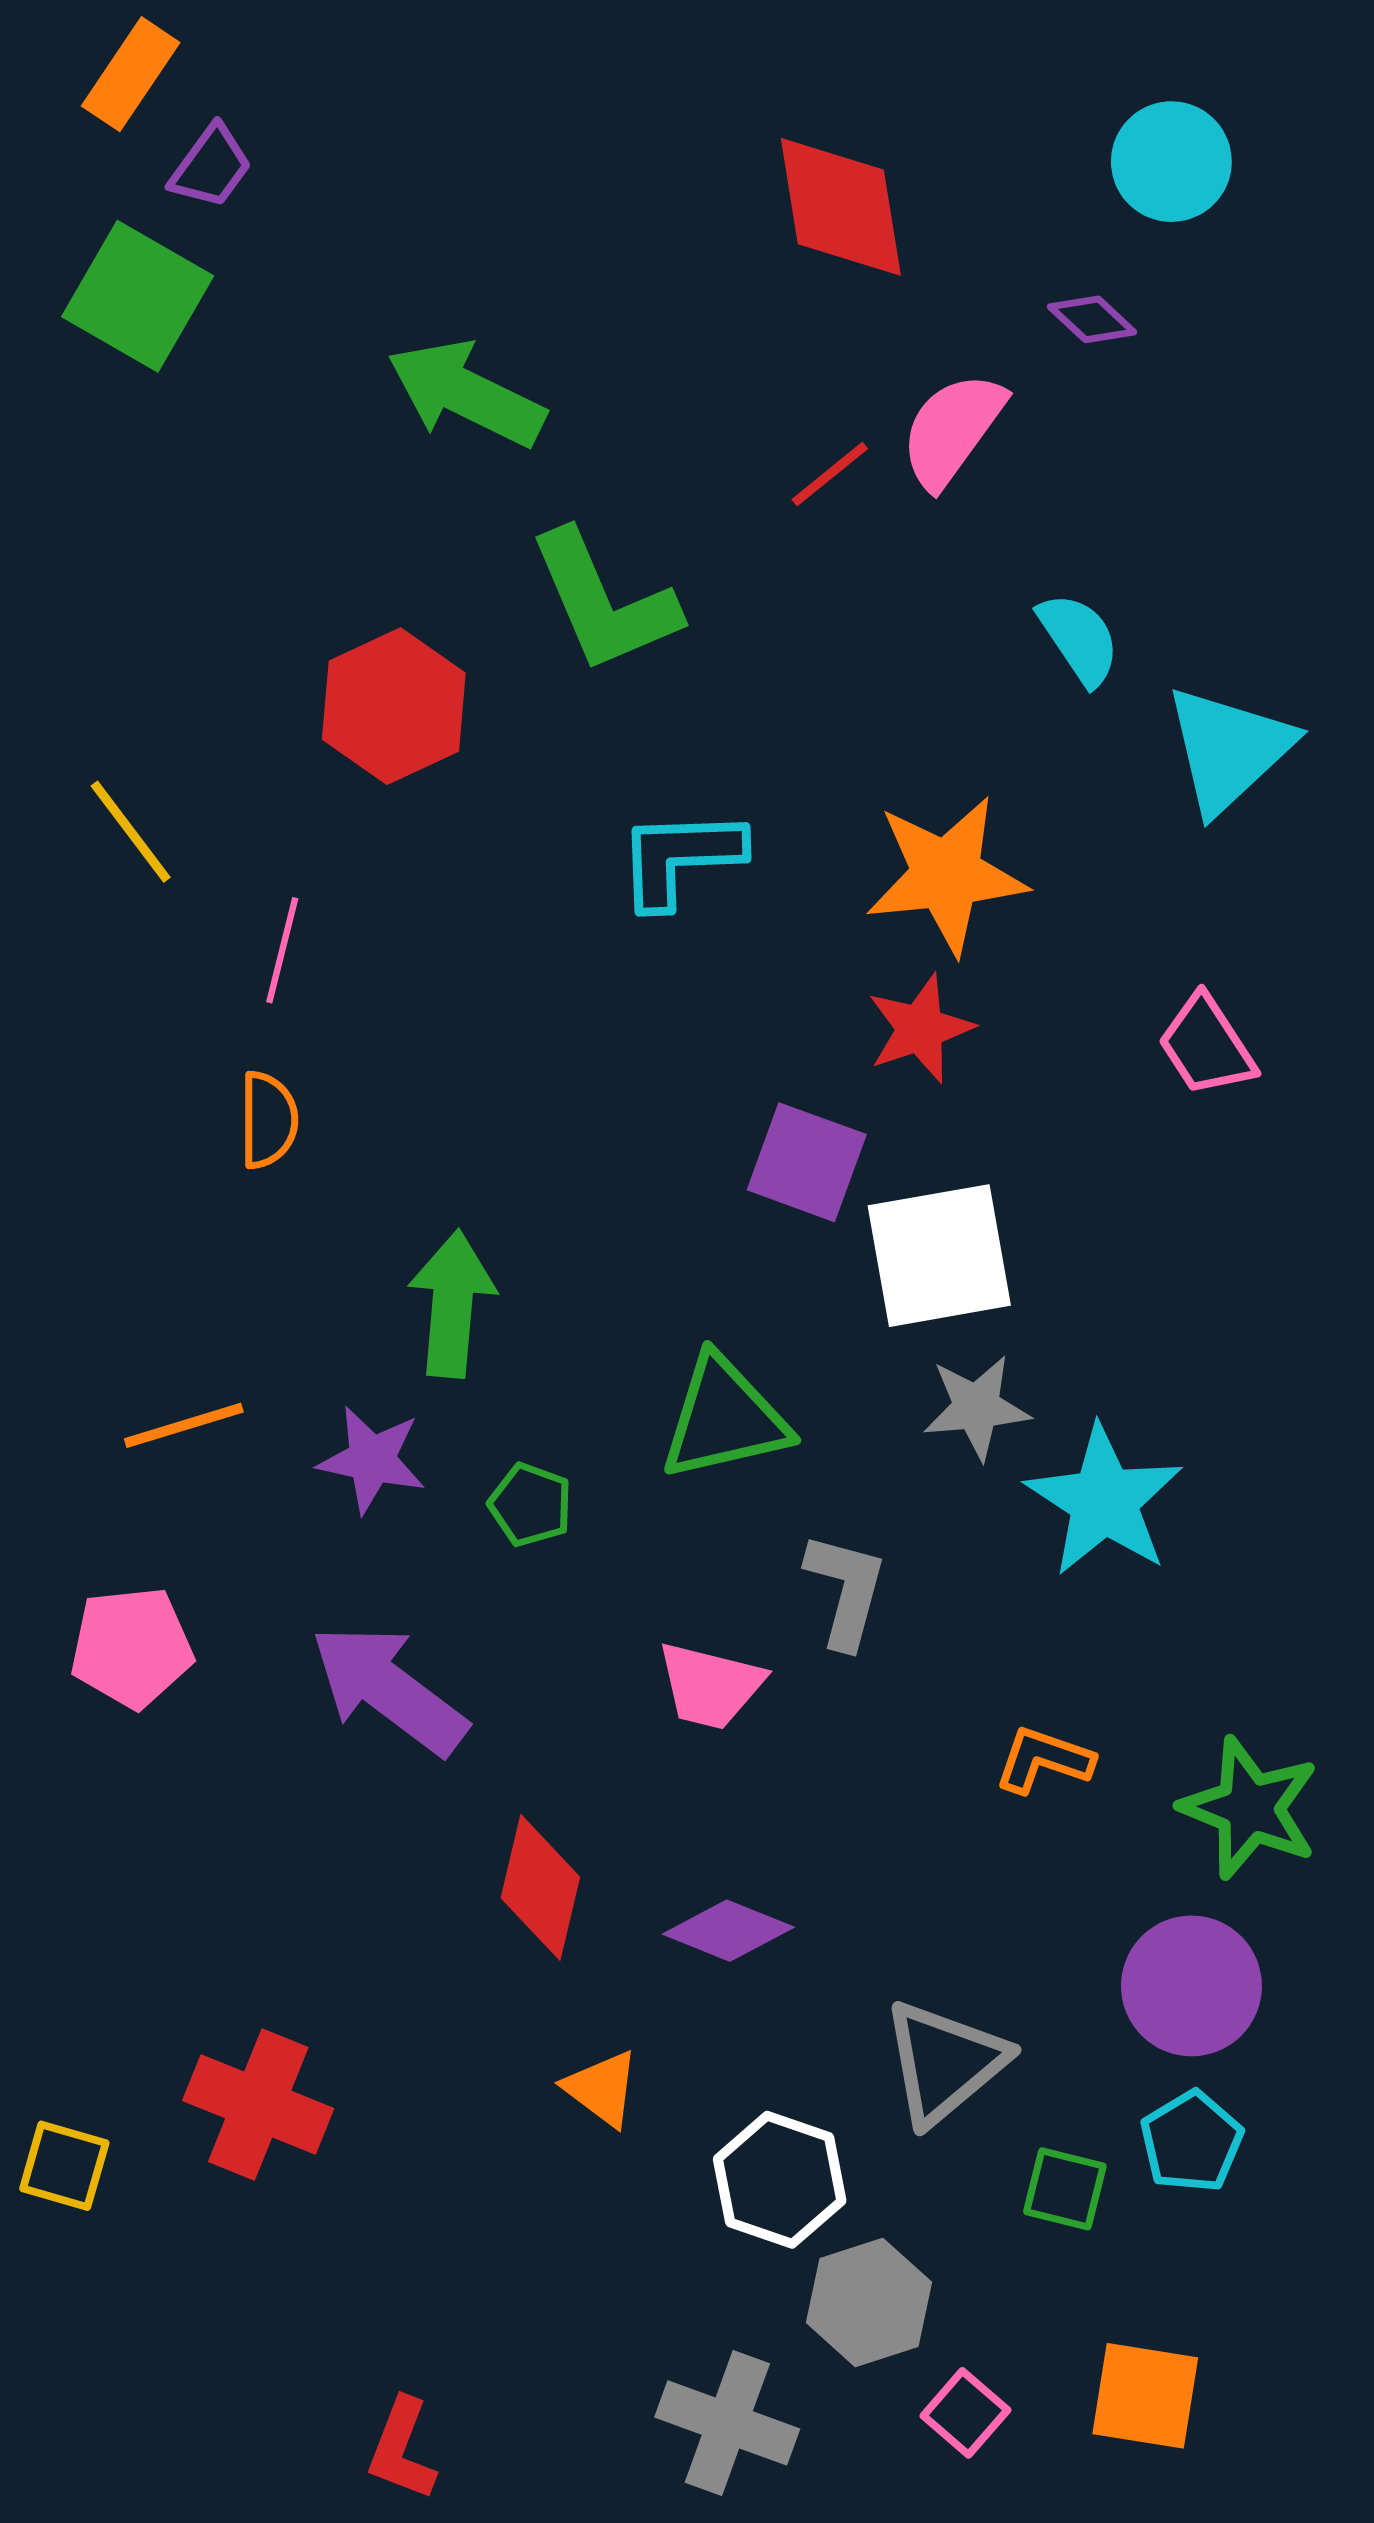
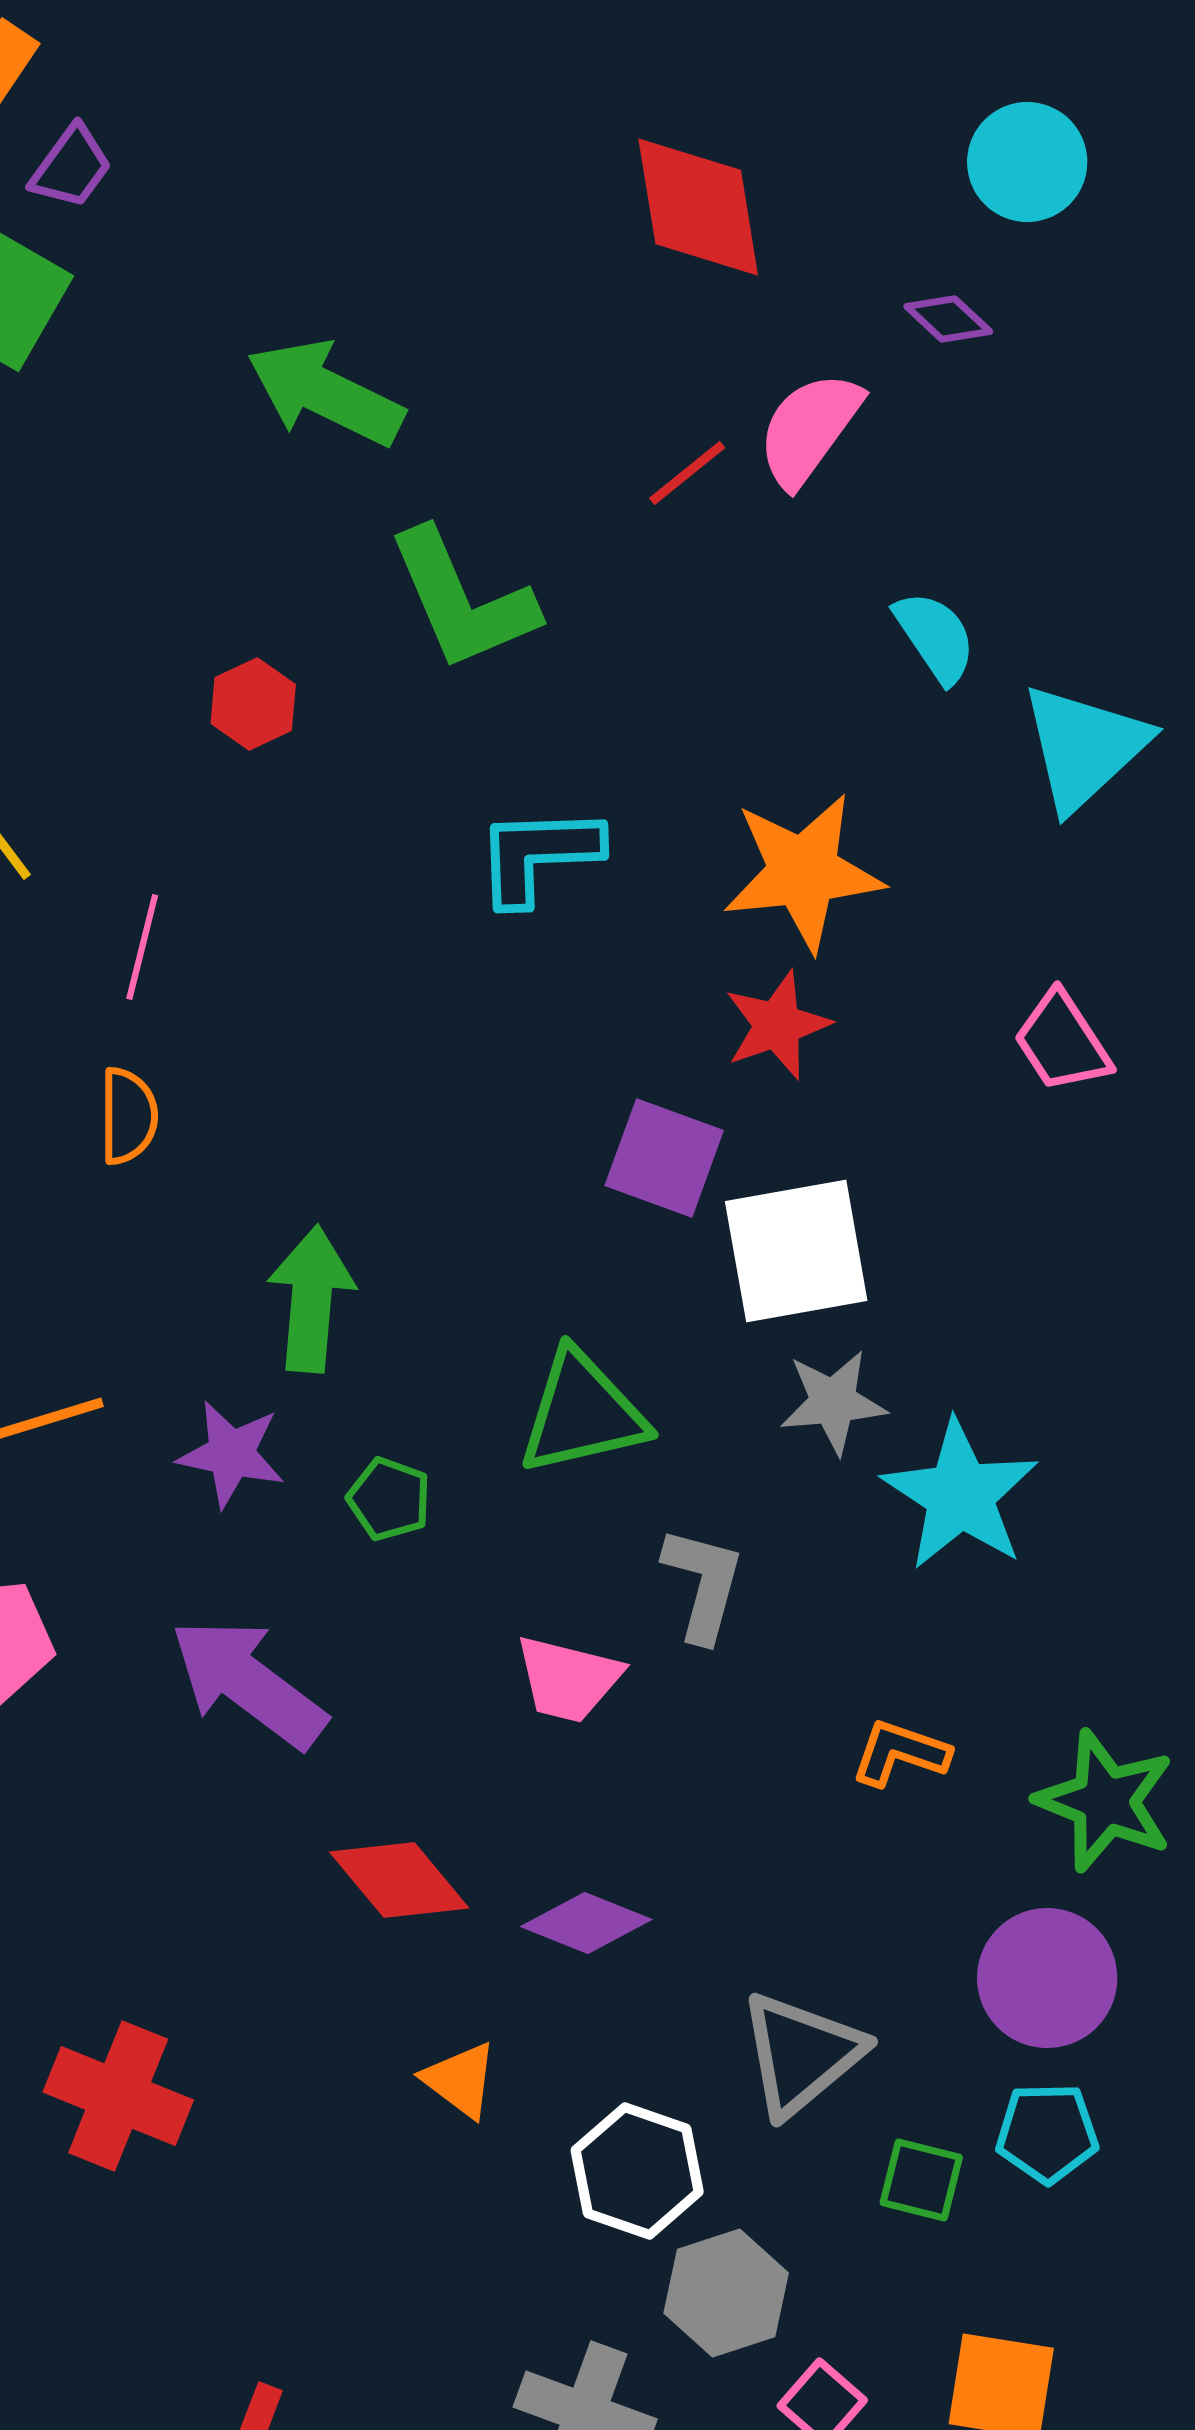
red hexagon: (394, 706) -> (253, 704), size x0.6
red diamond: (540, 1887) -> (399, 1880), turned -53
cyan pentagon: (1191, 2142) -> (1047, 2133), turned 30

